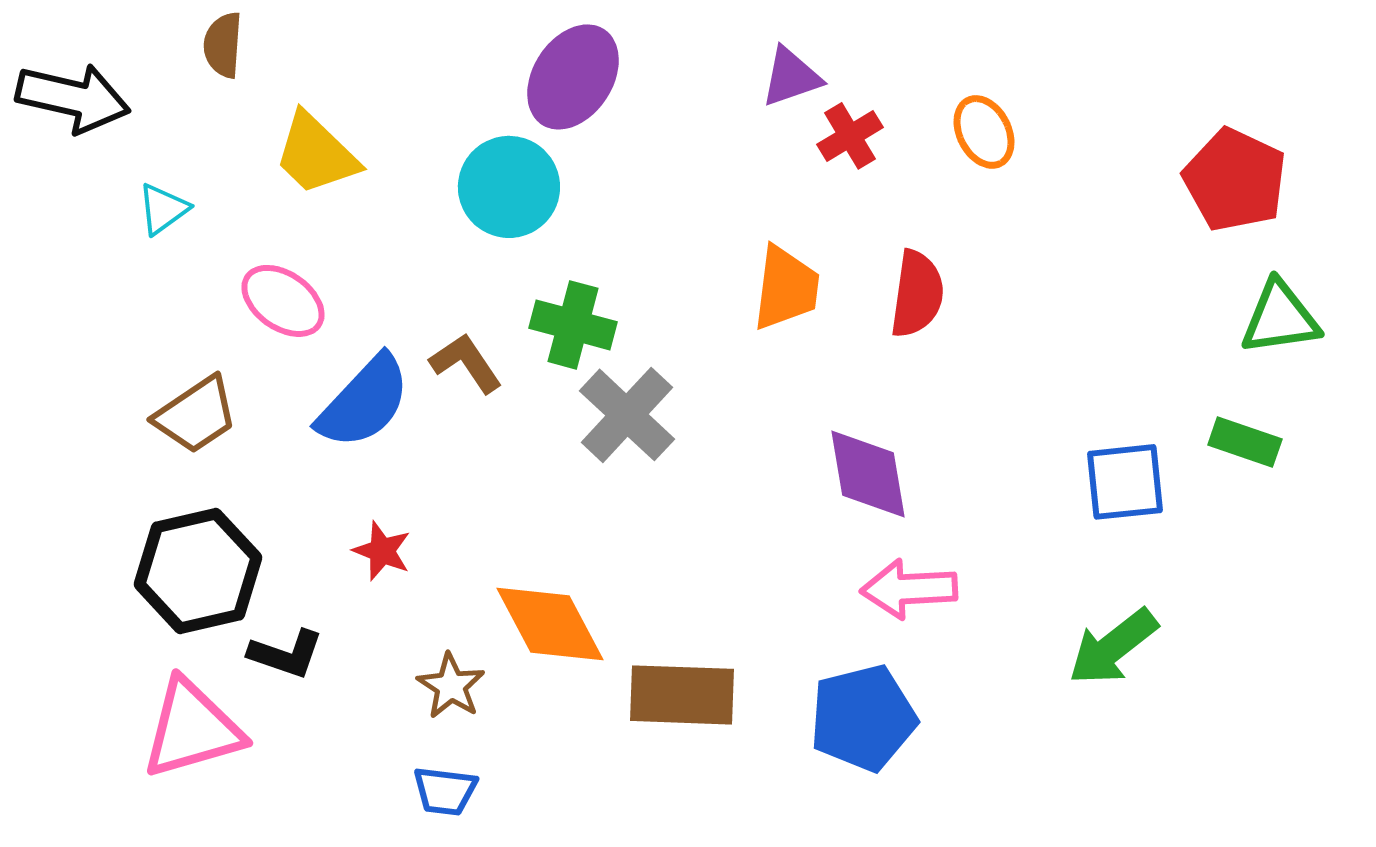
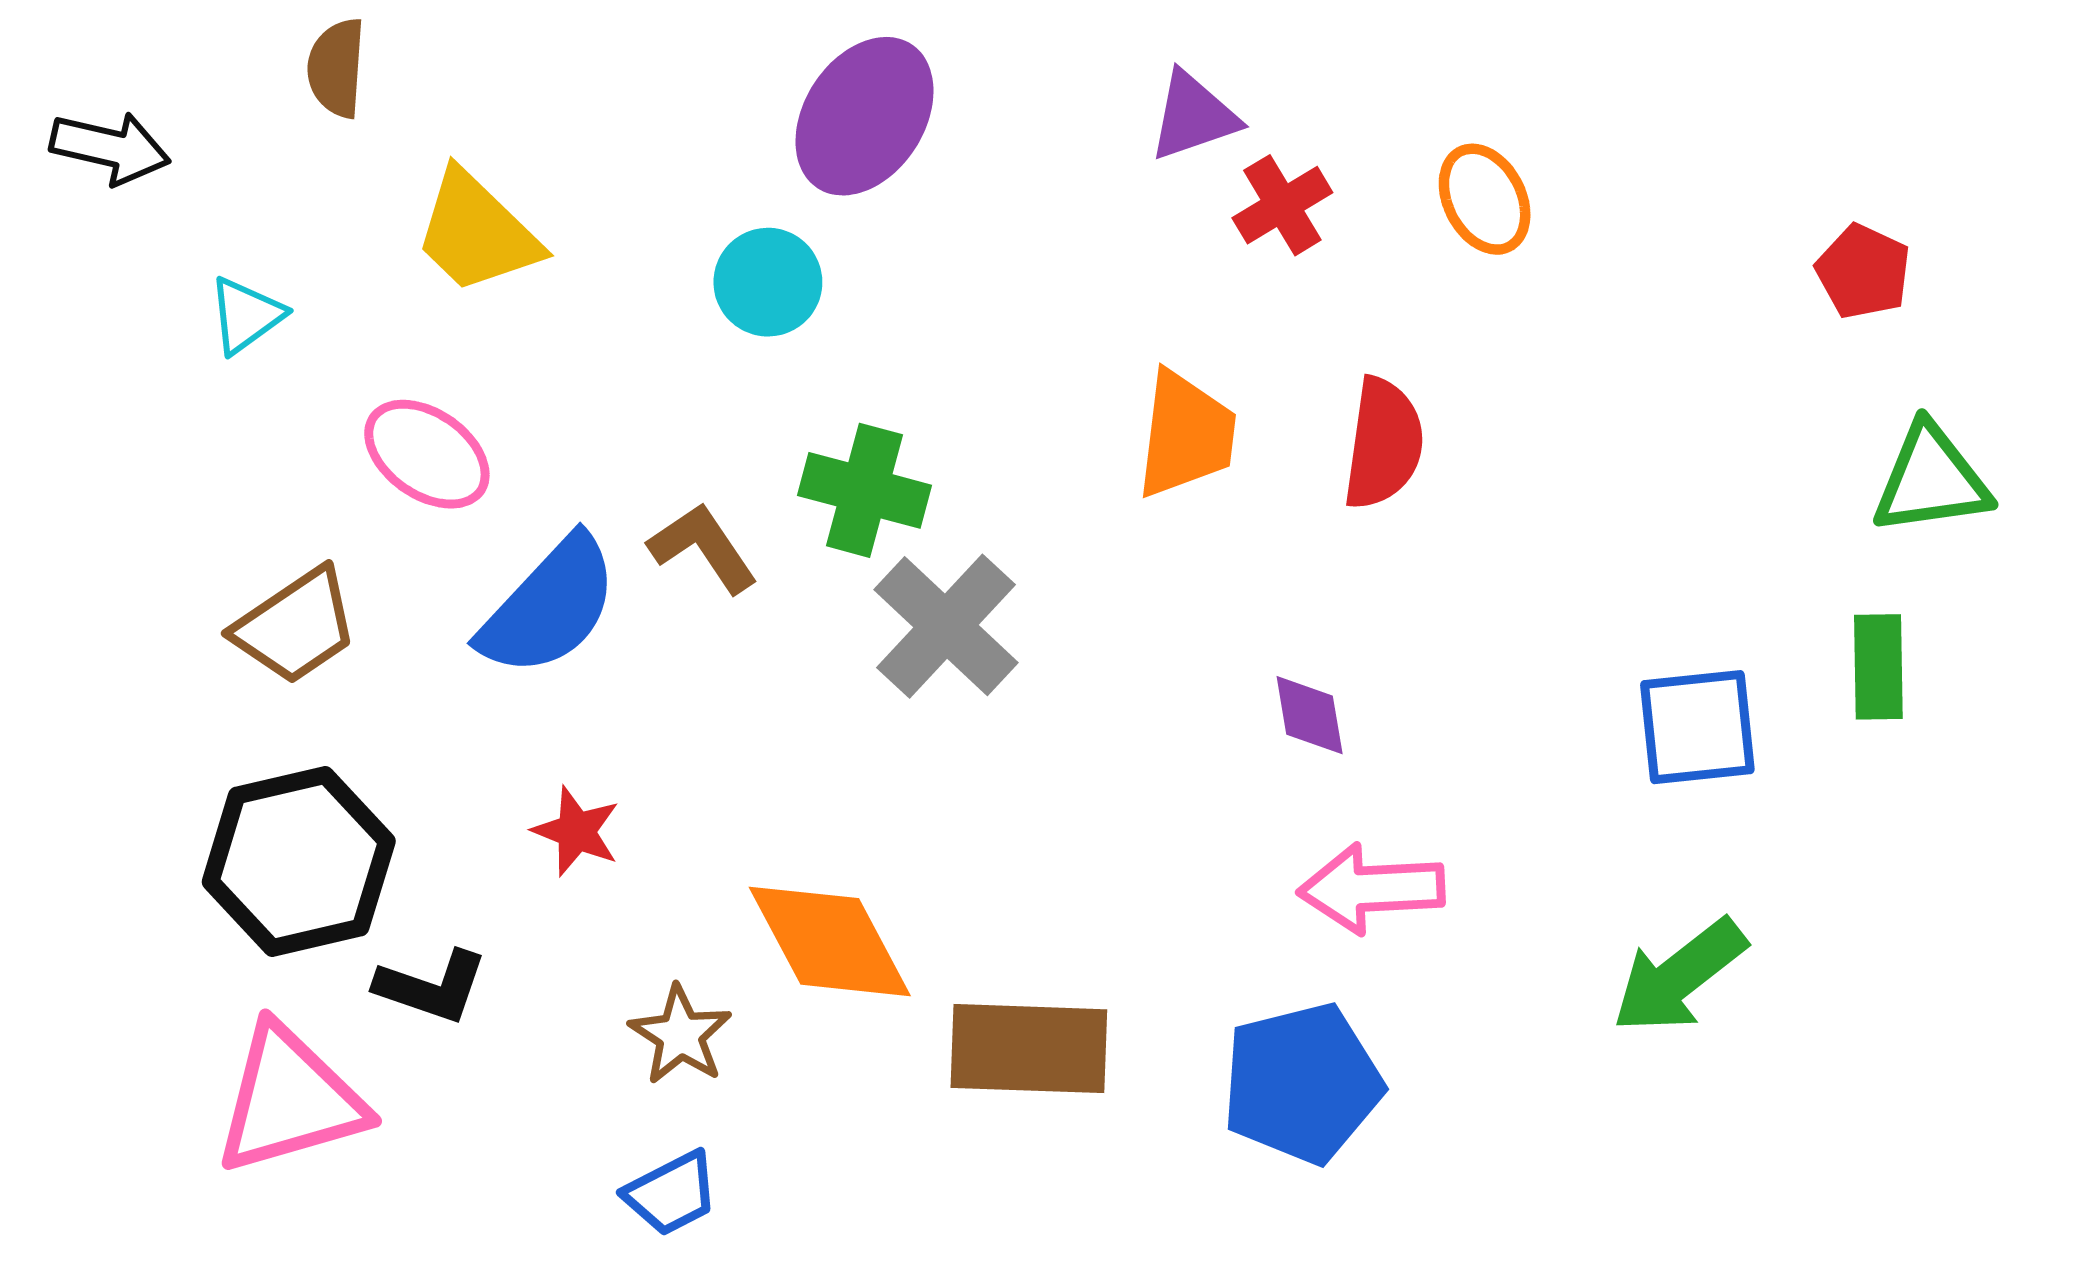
black arrow: (73, 98) -> (110, 148), size x0.7
red pentagon: (1235, 180) -> (1863, 272), size x0.6
cyan circle: (509, 187) -> (768, 282), size x0.7
green rectangle: (1245, 442) -> (1878, 667), turned 70
purple diamond: (868, 474) -> (1310, 715), size x0.6
blue trapezoid: (445, 791) -> (671, 1193), turned -34

